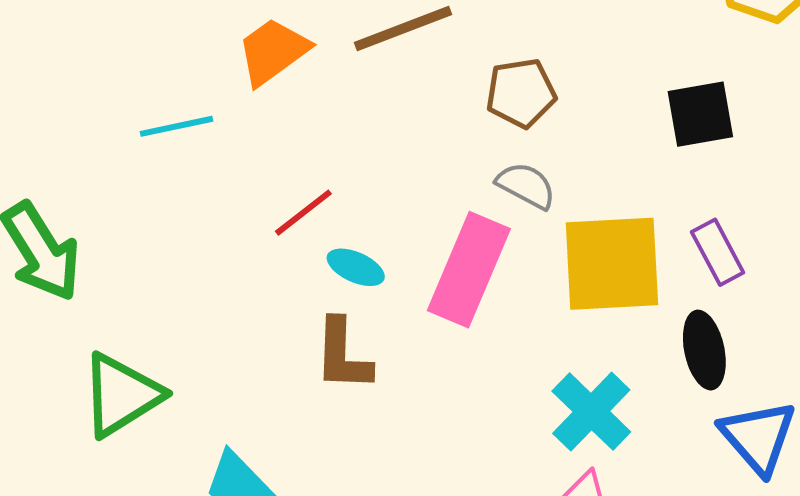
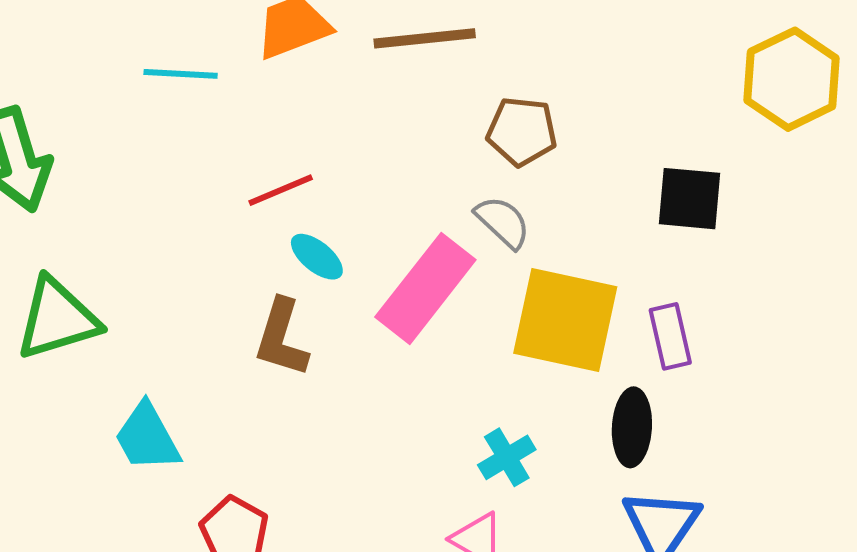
cyan cross: (591, 412) -> (507, 457), size x0.7

